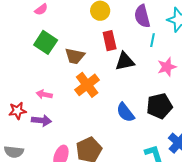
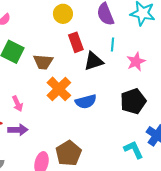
cyan line: (153, 40) -> (112, 45), moved
pink arrow: (44, 94) -> (17, 104), turned -119
blue semicircle: (125, 112) -> (86, 102), moved, turned -60

